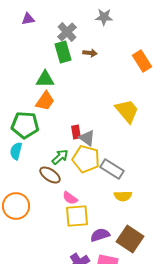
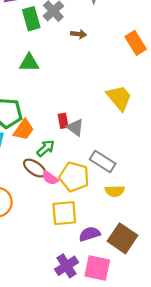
green rectangle: (63, 52) -> (31, 19), moved
orange trapezoid: (45, 101) -> (24, 130), moved
yellow pentagon: (86, 159) -> (74, 177), moved
pink semicircle: (70, 198) -> (50, 178), moved

